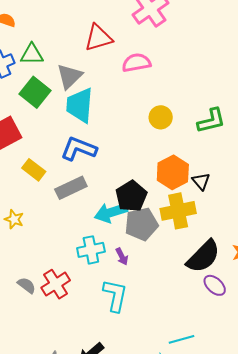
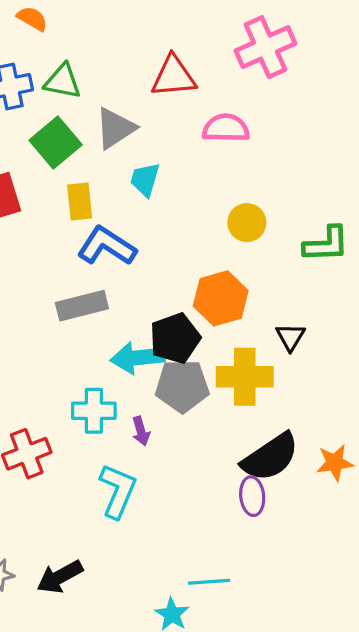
cyan trapezoid: (80, 105) -> (145, 180), moved, size x0.6
yellow rectangle: (34, 170) -> (80, 201), moved, turned 35
orange hexagon: (173, 172) -> (221, 298), moved
purple ellipse: (215, 285) -> (252, 496), moved, turned 30

